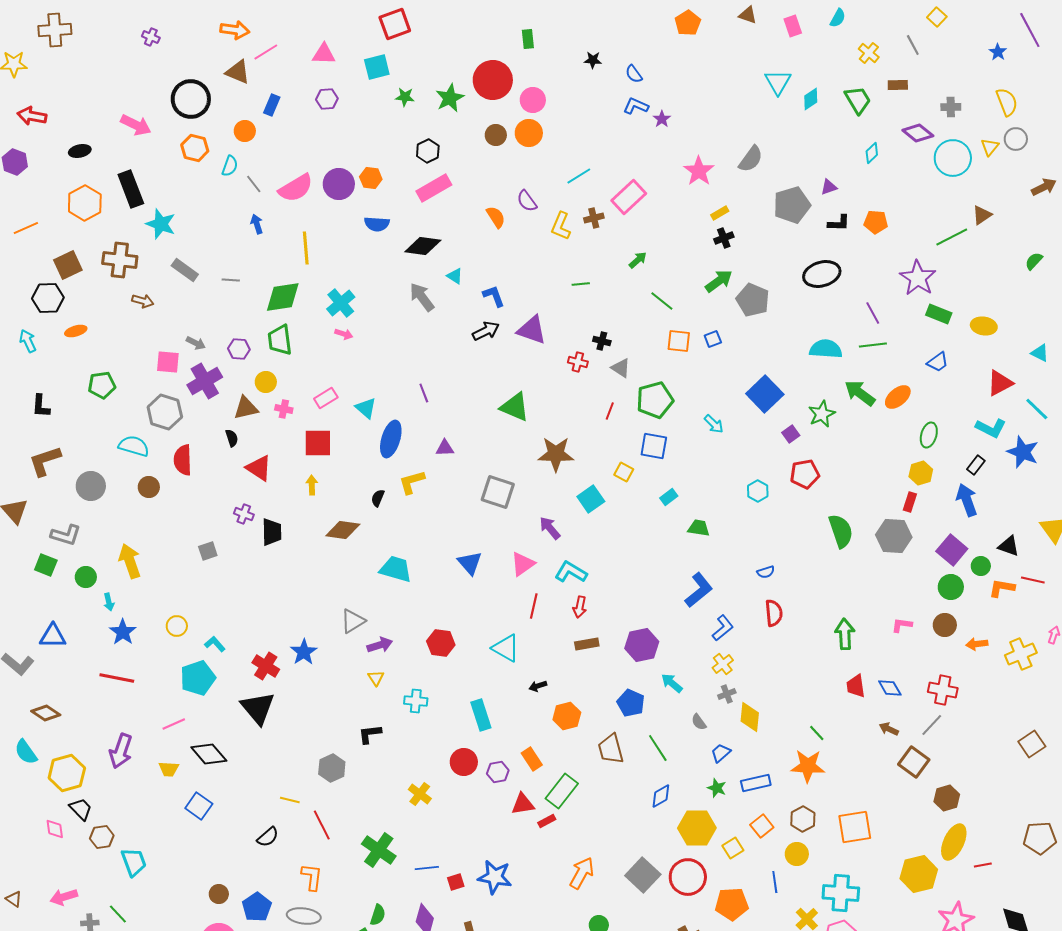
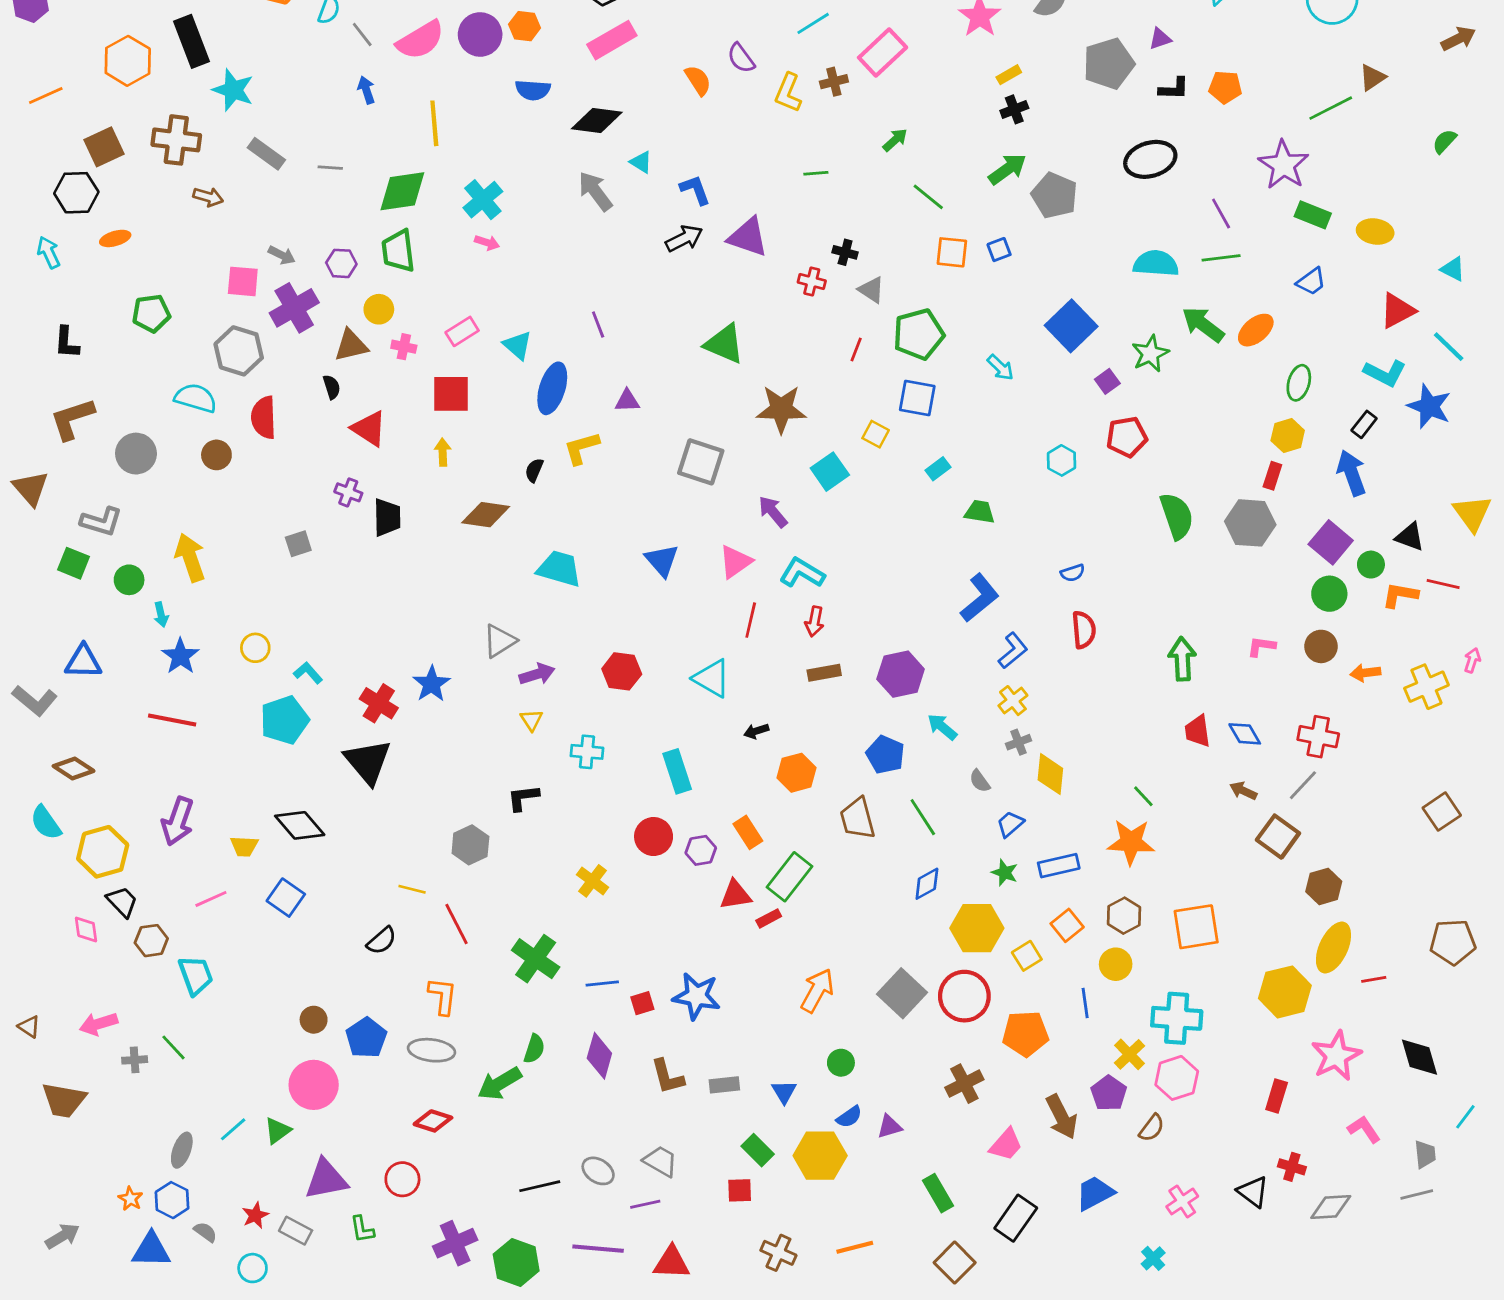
pink line: (174, 724) -> (211, 899), moved

